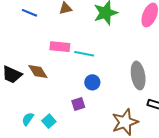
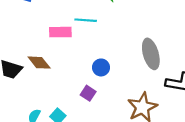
cyan line: (84, 54) -> (86, 20), moved
purple square: (78, 104) -> (88, 93), turned -32

